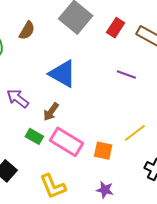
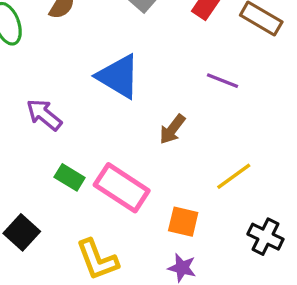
brown arrow: (51, 112) -> (172, 129), moved
orange square: (103, 151) -> (183, 222), moved

